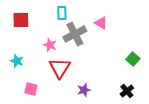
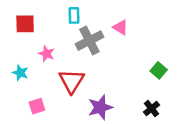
pink star: (50, 45) -> (47, 54), moved
pink square: (31, 89) -> (37, 106), turned -32
purple star: (84, 90) -> (100, 107), size x1.5

